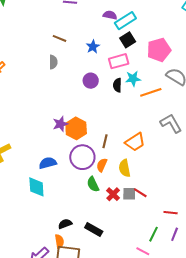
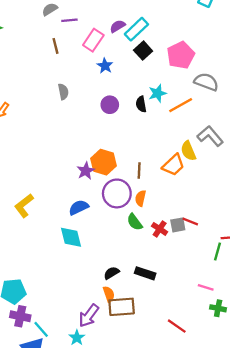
purple semicircle: (110, 15) -> (118, 26), turned -32
brown line: (59, 38) -> (56, 46), moved, turned 64
pink rectangle: (119, 61) -> (93, 40), moved, turned -30
purple star: (60, 124) -> (86, 171), moved
yellow semicircle: (125, 168) -> (188, 151), moved
green line: (153, 234) -> (217, 251), moved

